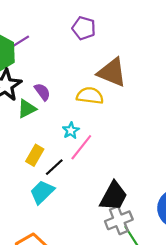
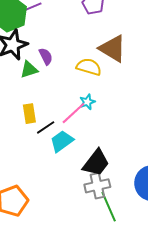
cyan star: (71, 131) -> (87, 102), moved
yellow rectangle: (35, 155) -> (29, 114), turned -48
cyan trapezoid: (42, 192) -> (62, 141), moved

